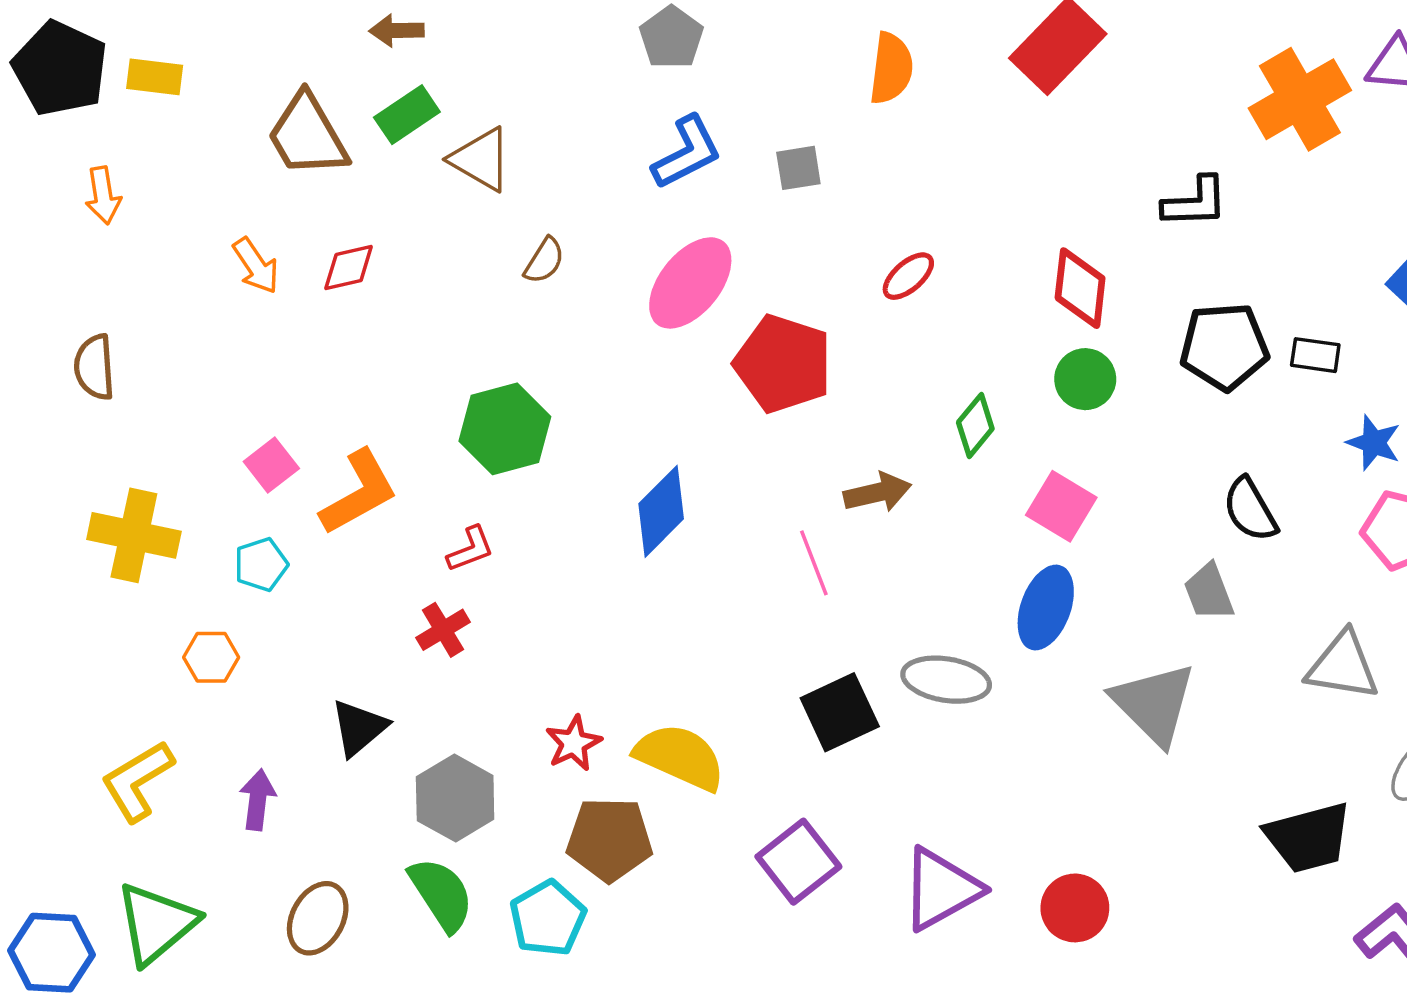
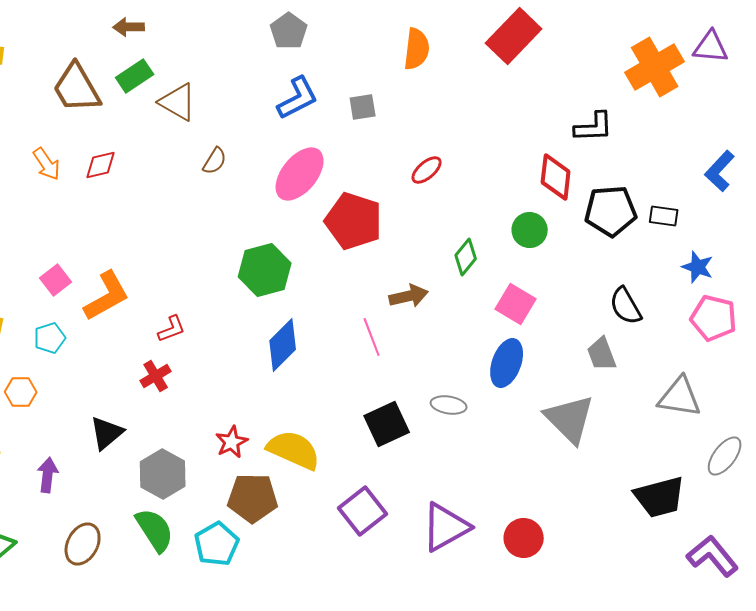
red diamond: (1080, 288) -> (556, 177), moved
green hexagon: (505, 429) -> (265, 270), moved
blue diamond: (661, 511) -> (283, 345), moved
gray ellipse: (946, 680) -> (449, 405), size x0.7

